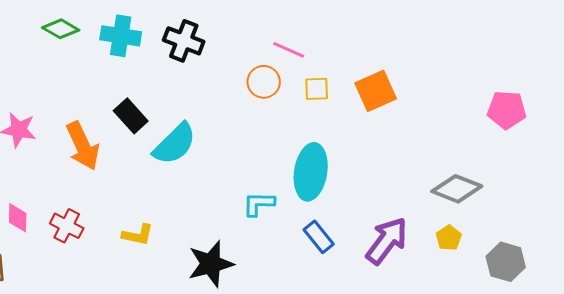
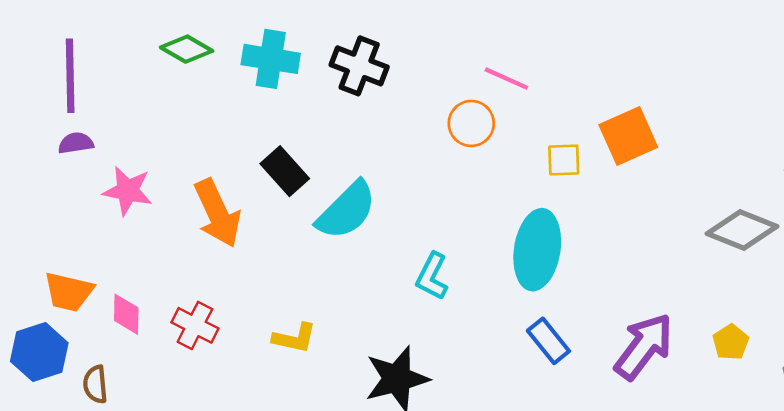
yellow square: (317, 89) -> (564, 160), moved
gray diamond: (457, 189) -> (742, 230), moved
cyan L-shape: (259, 204) -> (432, 276), moved, turned -64

